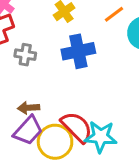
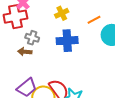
brown arrow: (29, 108) -> (25, 52), moved

